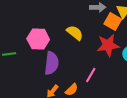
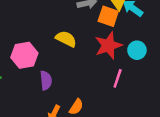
purple semicircle: (52, 63) -> (46, 80), size x0.7
pink line: (91, 75) -> (118, 78), moved

